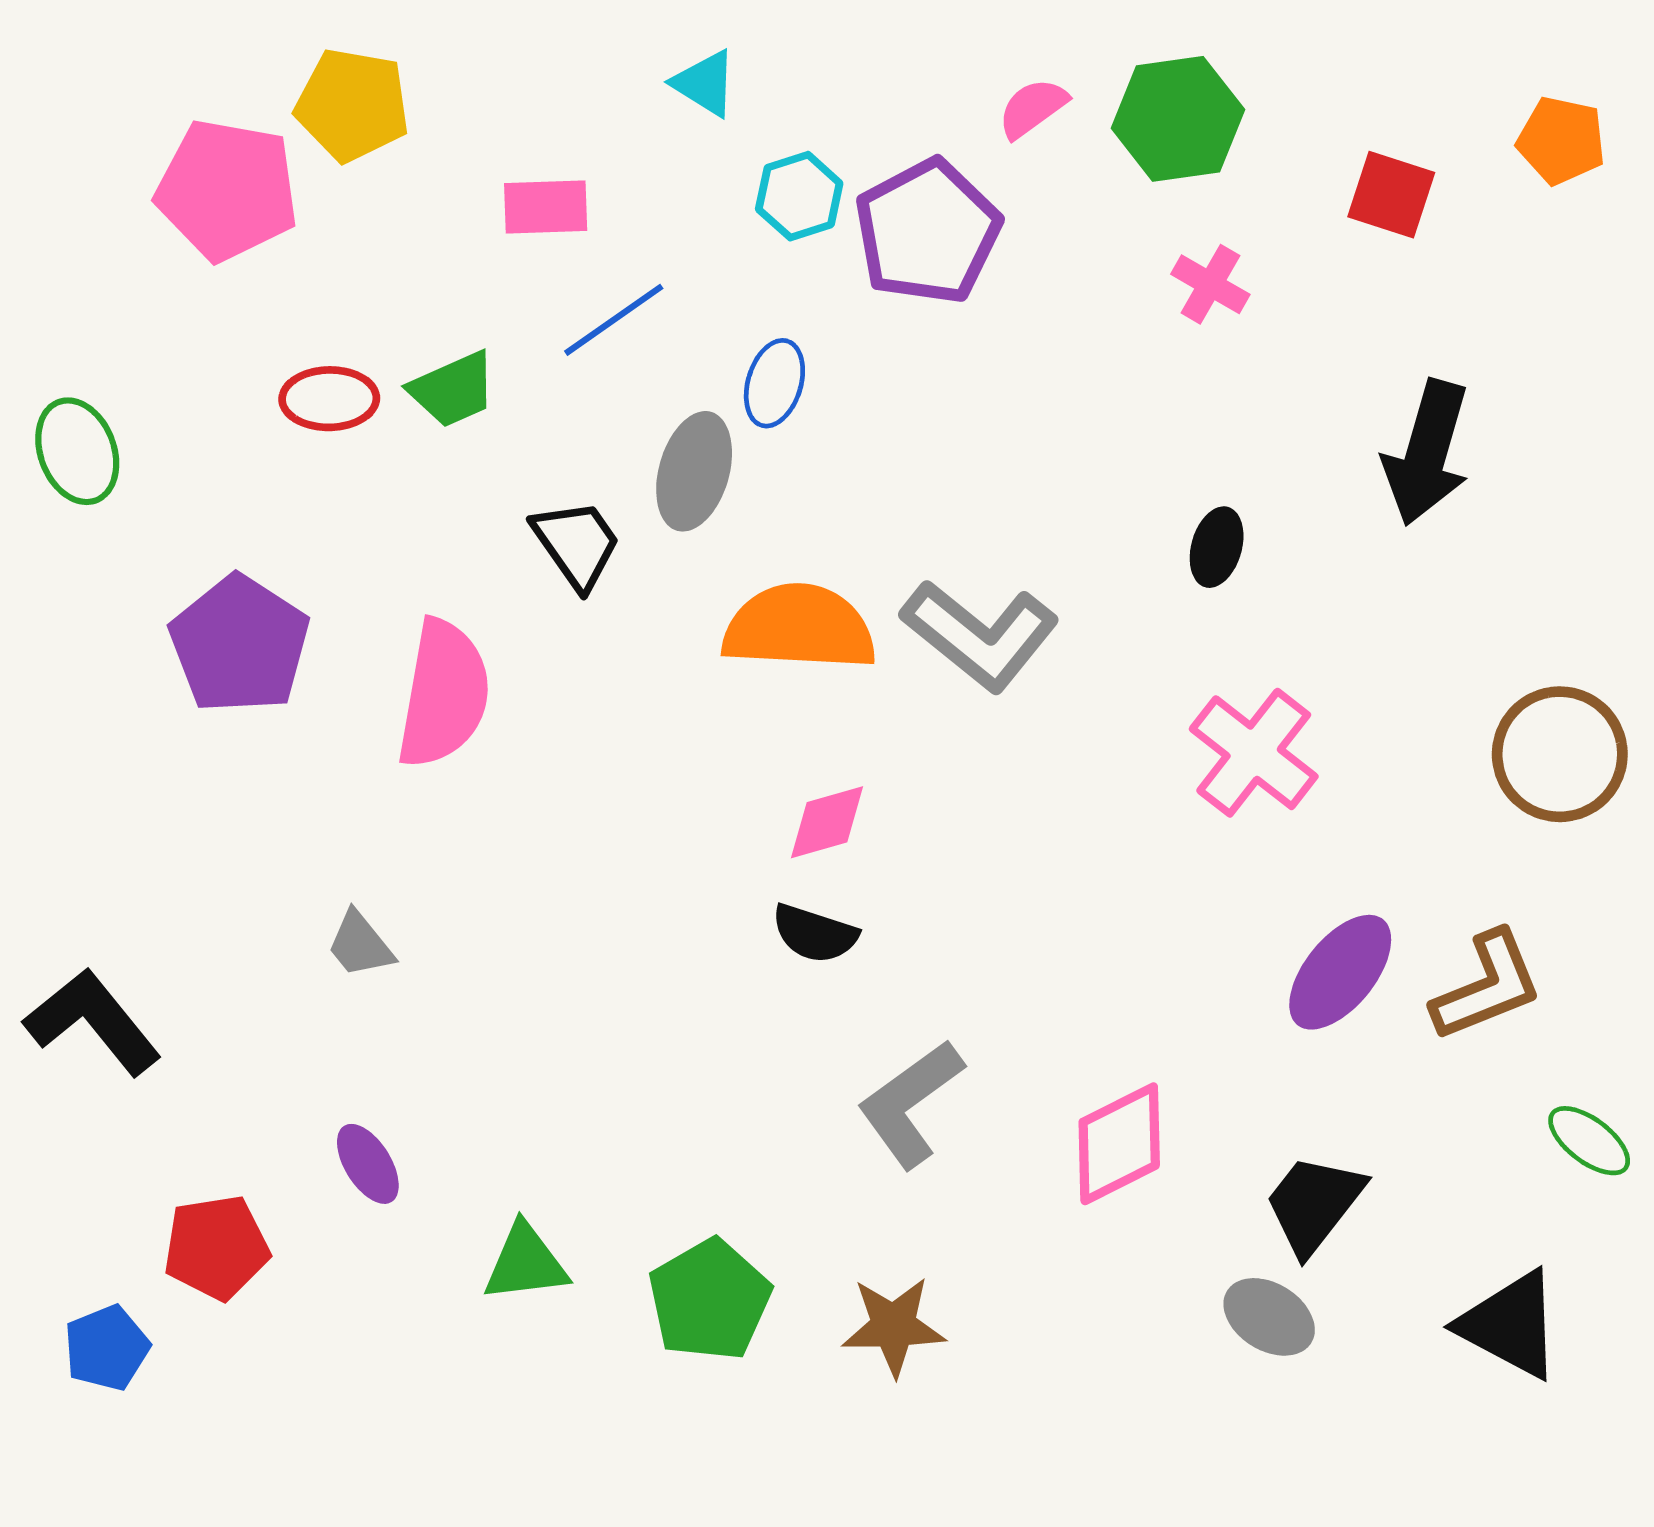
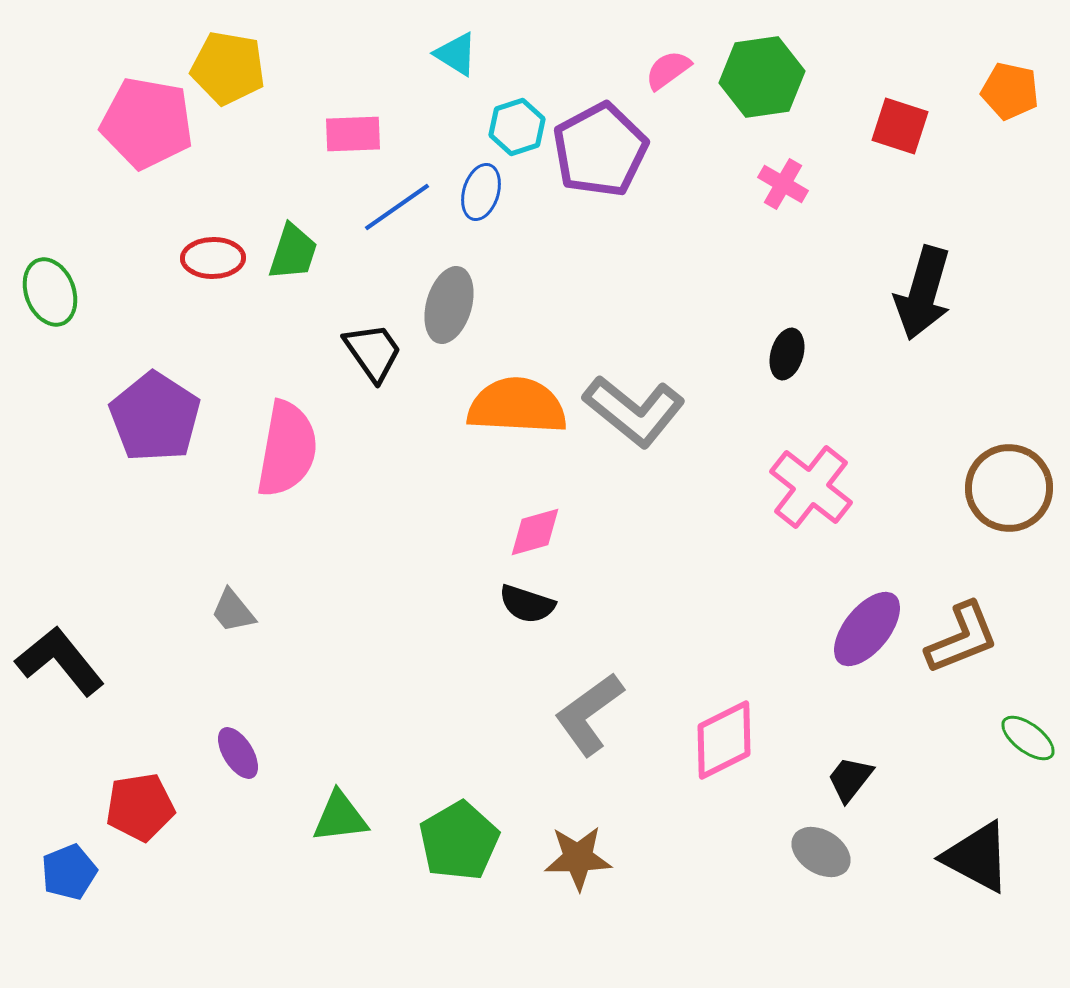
blue ellipse: (774, 383) -> (481, 192), moved
green trapezoid: (453, 389) -> (293, 252), turned -48
black trapezoid: (1314, 1204) -> (850, 779), size x0.7

